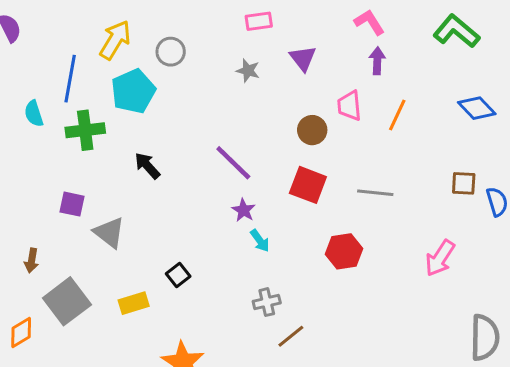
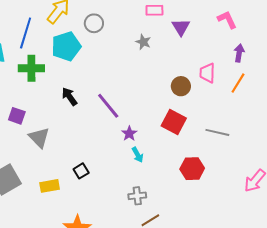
purple triangle: (303, 58) -> (181, 27), moved
purple arrow: (377, 61) -> (239, 53), moved
purple line: (233, 163) -> (108, 106), moved

